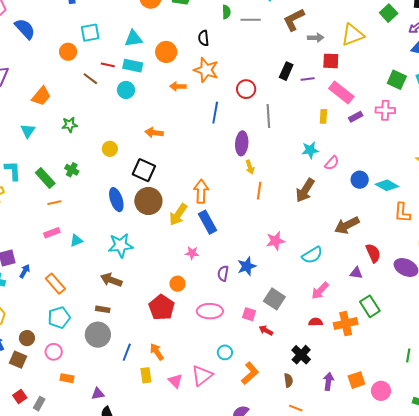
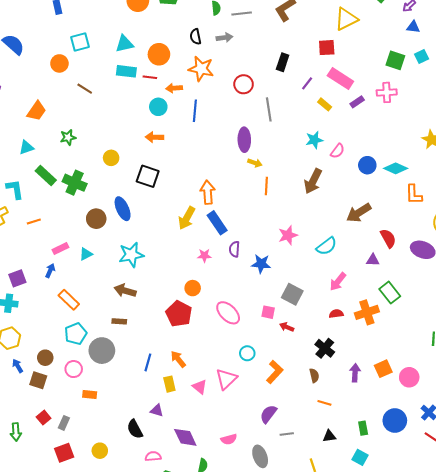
gray arrow: (316, 38) -> (224, 38), moved
red line: (108, 65) -> (150, 77), moved
purple line: (308, 79) -> (307, 83), moved, turned -40
cyan circle: (126, 90) -> (158, 107), moved
blue line: (215, 113) -> (195, 111), moved
yellow rectangle: (323, 116) -> (325, 104), turned -48
cyan triangle: (28, 131) -> (26, 147), turned 42
yellow arrow: (250, 167) -> (255, 163), turned -48
green cross: (72, 170) -> (75, 183), size x1.6
green rectangle: (45, 178) -> (46, 176), moved
brown circle: (148, 201) -> (96, 219), moved, size x0.7
orange line: (54, 203) -> (34, 221), moved
blue star: (247, 266) -> (261, 264), turned 30
blue arrow: (25, 271) -> (50, 271), moved
purple semicircle: (223, 273) -> (234, 249), moved
pink ellipse: (210, 311) -> (228, 313), turned 50
gray circle: (98, 335) -> (102, 351), moved
purple triangle: (98, 394) -> (157, 411), moved, turned 32

